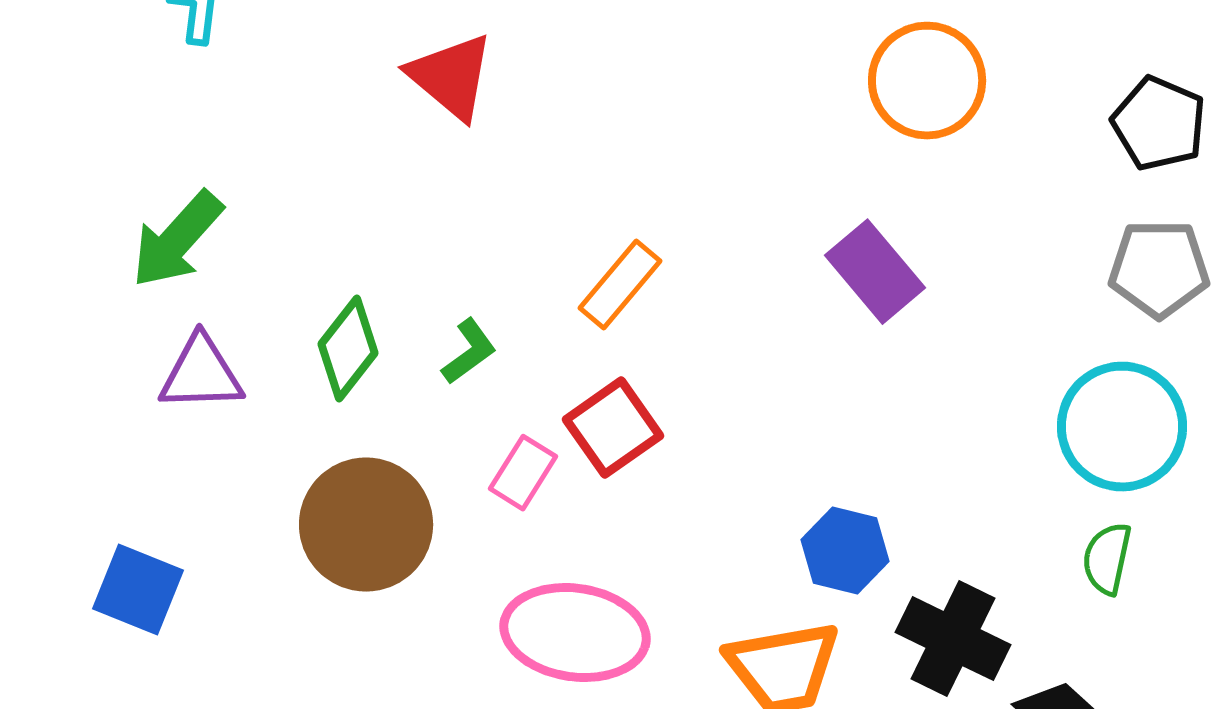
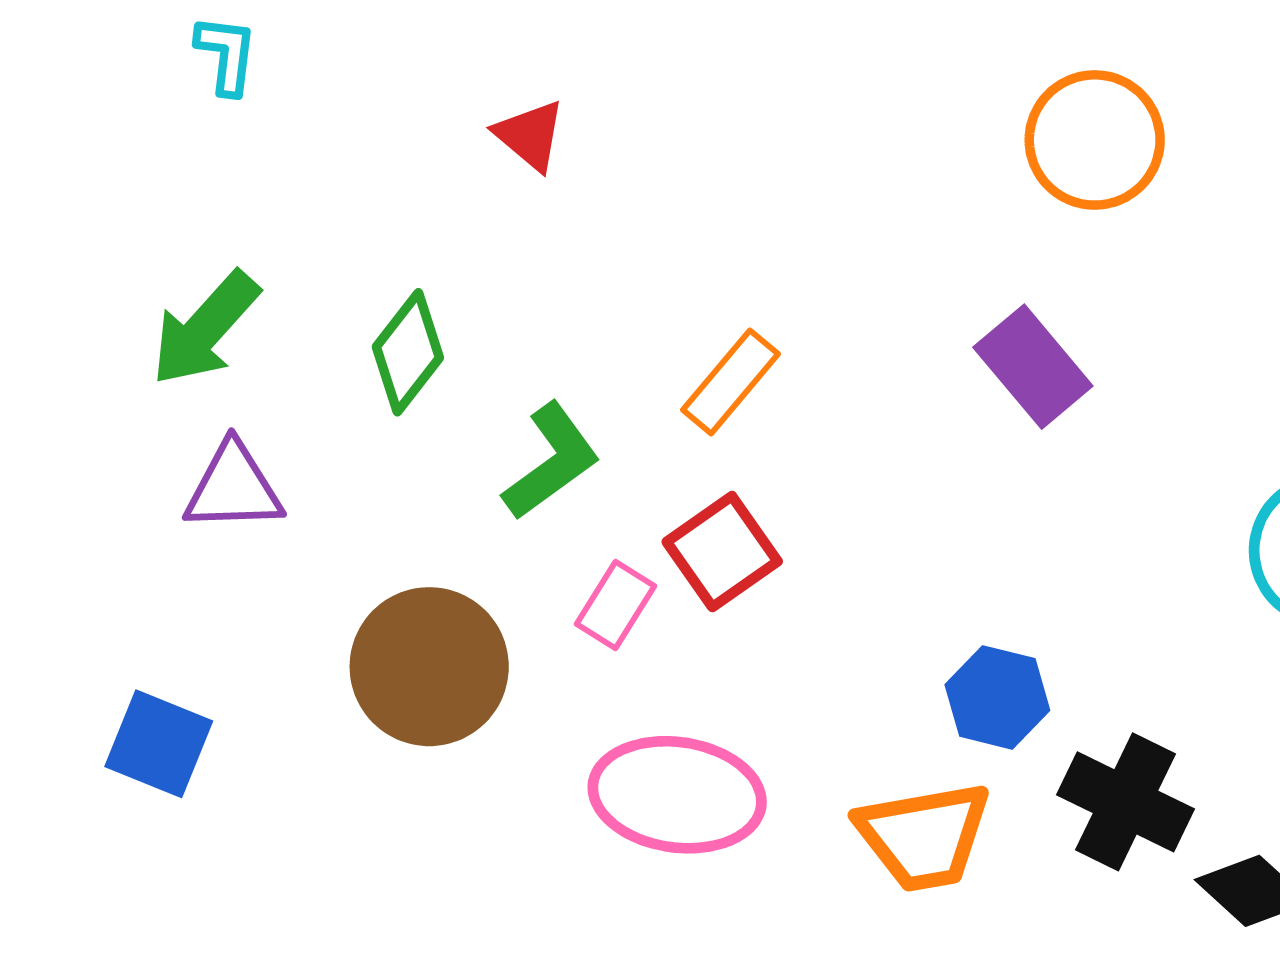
red triangle: (451, 77) -> (530, 135), size x0.7
green diamond: (348, 349) -> (408, 352), moved
green L-shape: (469, 352) -> (551, 461), size x1.5

